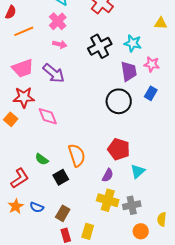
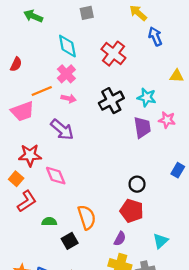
orange line: (24, 31) -> (42, 91), moved
pink trapezoid: (23, 68) -> (22, 111), moved
blue rectangle: (151, 93) -> (178, 170), moved
black circle: (119, 101) -> (137, 184), moved, size x0.6
green semicircle: (42, 159) -> (49, 222), turned 144
cyan triangle: (138, 171) -> (161, 241), moved
red L-shape: (20, 178) -> (27, 201), moved

